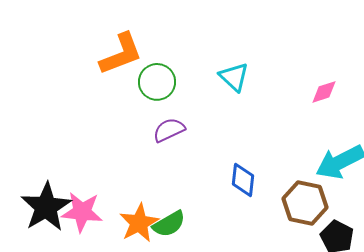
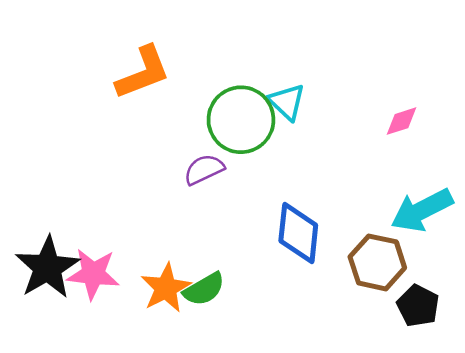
green circle: (157, 82) -> (241, 120), moved, size x1.4
blue diamond: (243, 180) -> (298, 233), size x1.4

